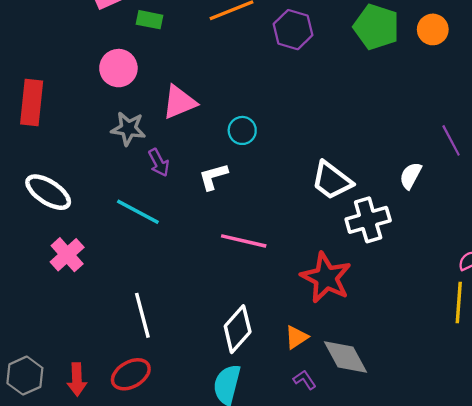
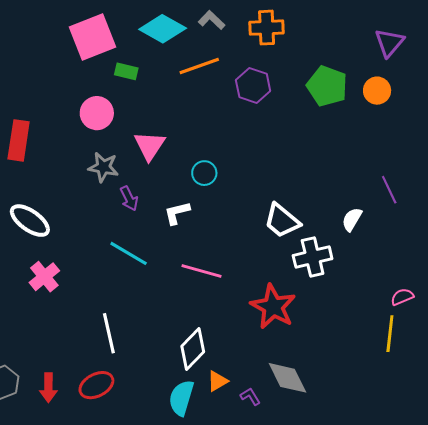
pink triangle: (179, 102) -> (150, 146), turned -36
cyan line: (138, 212) -> (129, 253), moved
orange triangle: (296, 337) -> (217, 381), moved

